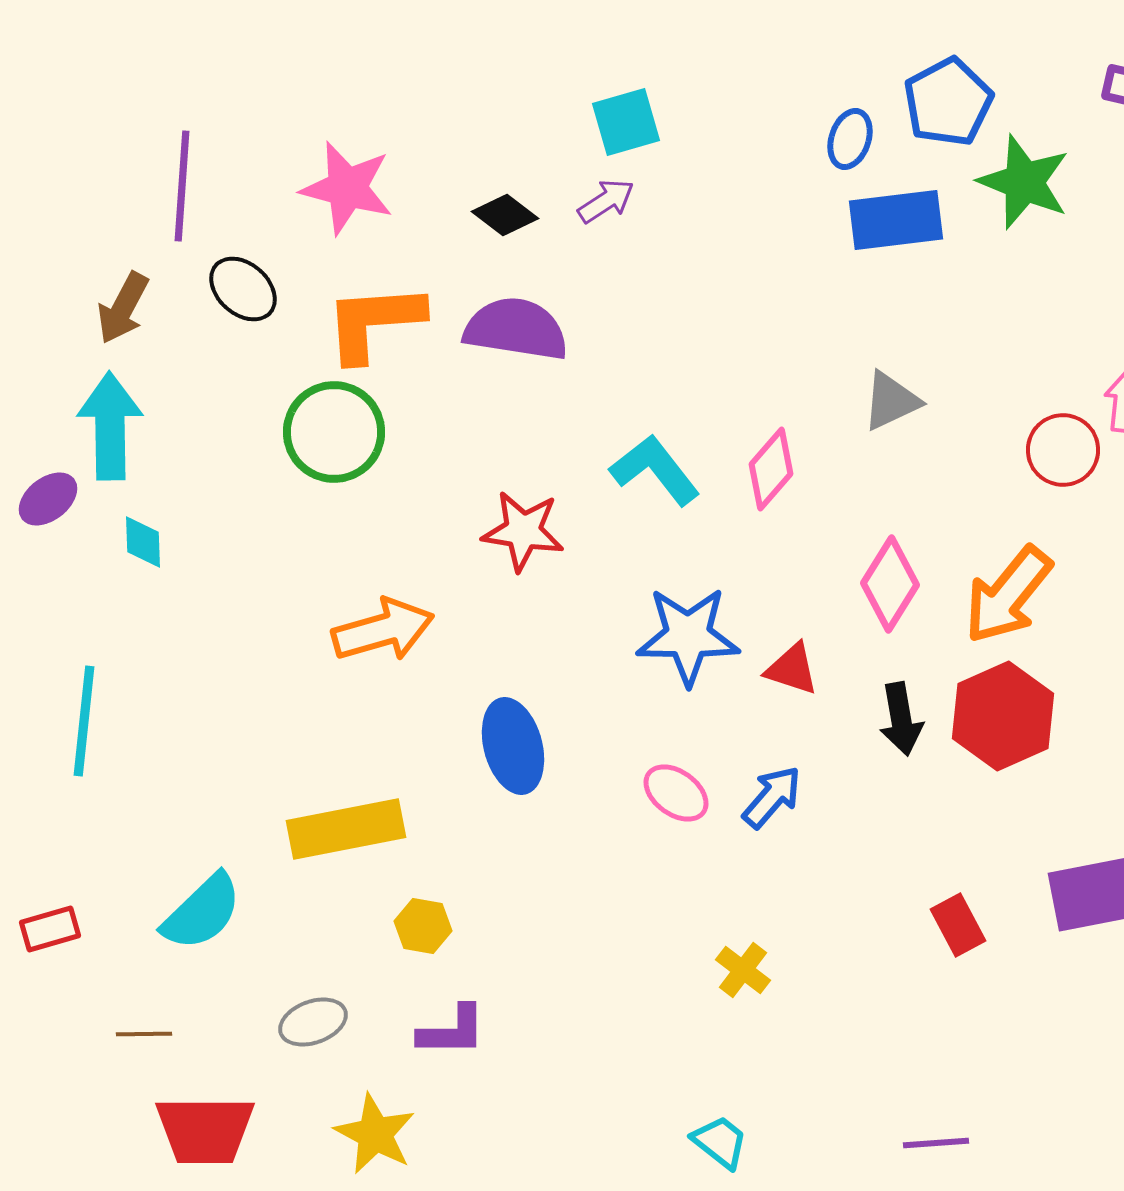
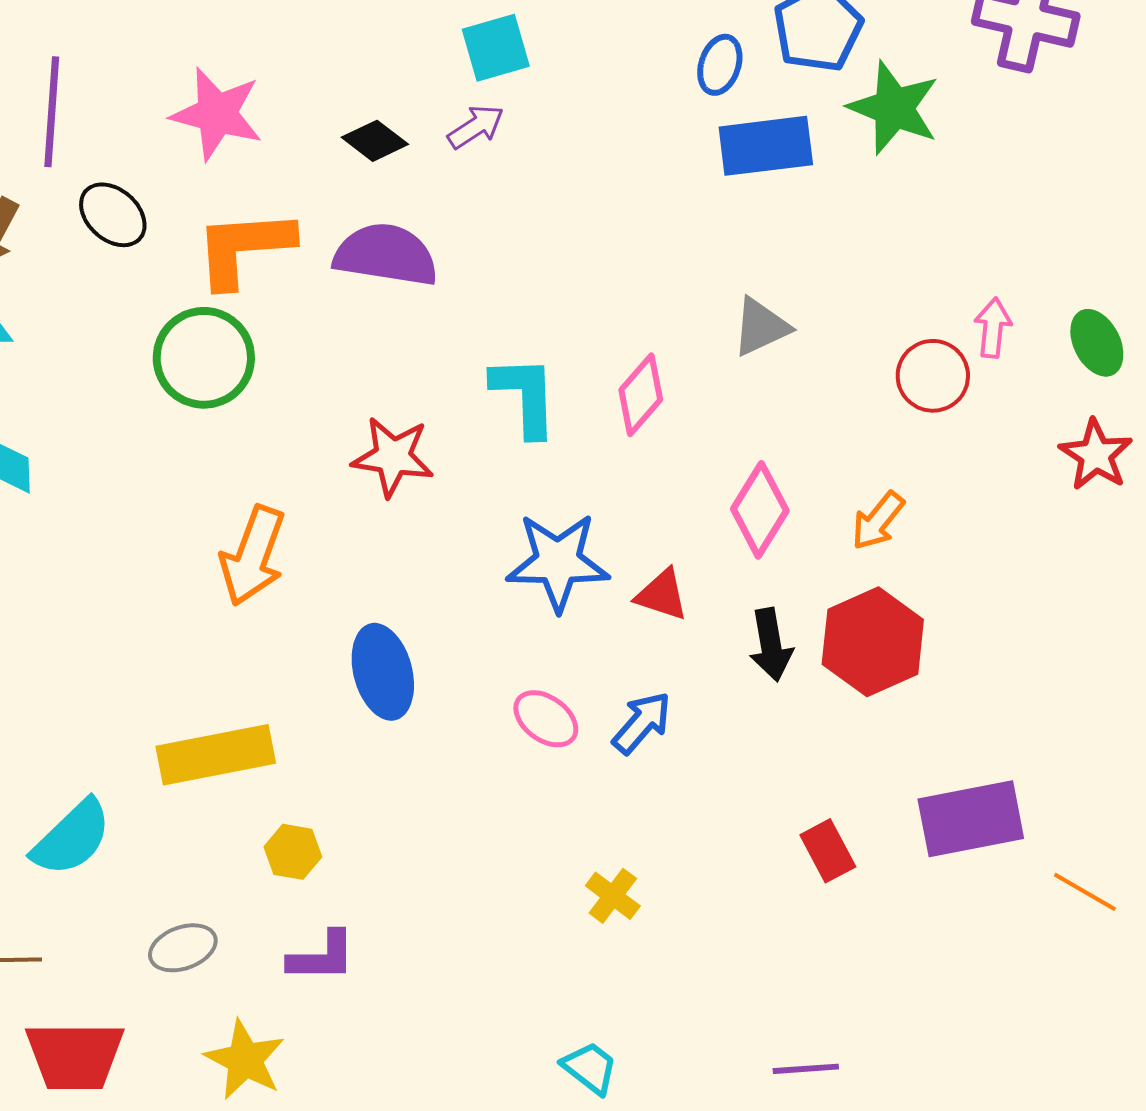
cyan L-shape: (655, 470) -> (525, 396), turned 36
orange arrow: (1008, 595) -> (878, 521), size x0.6
orange arrow: (383, 630) -> (253, 556), turned 126

